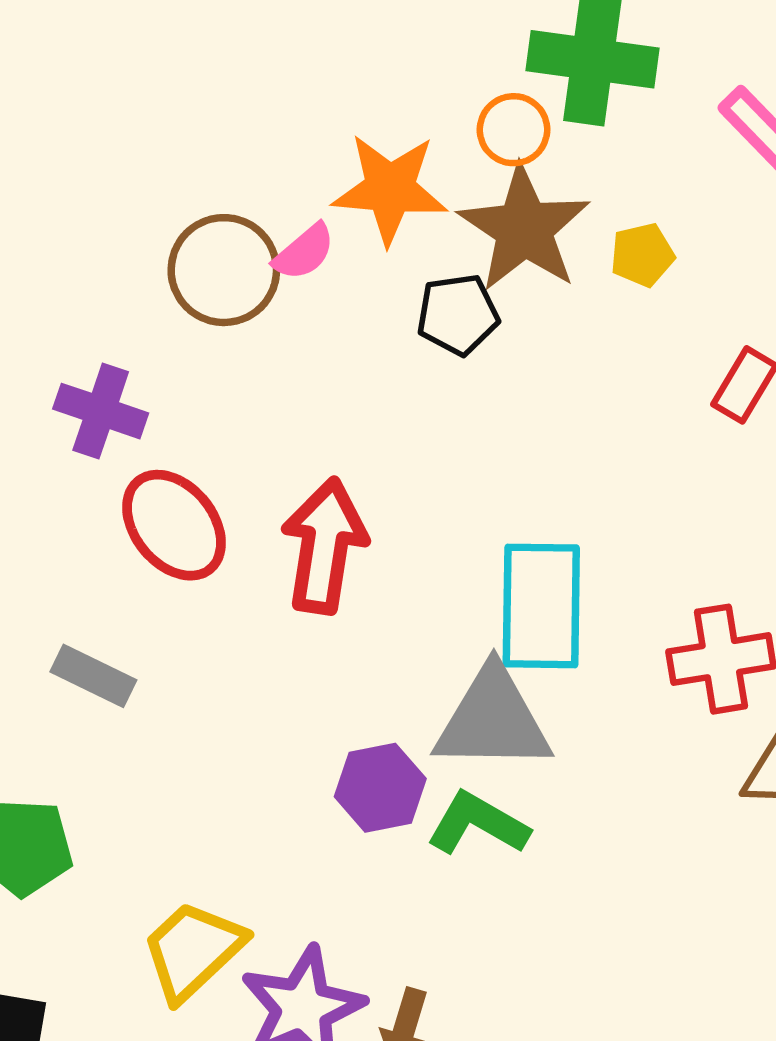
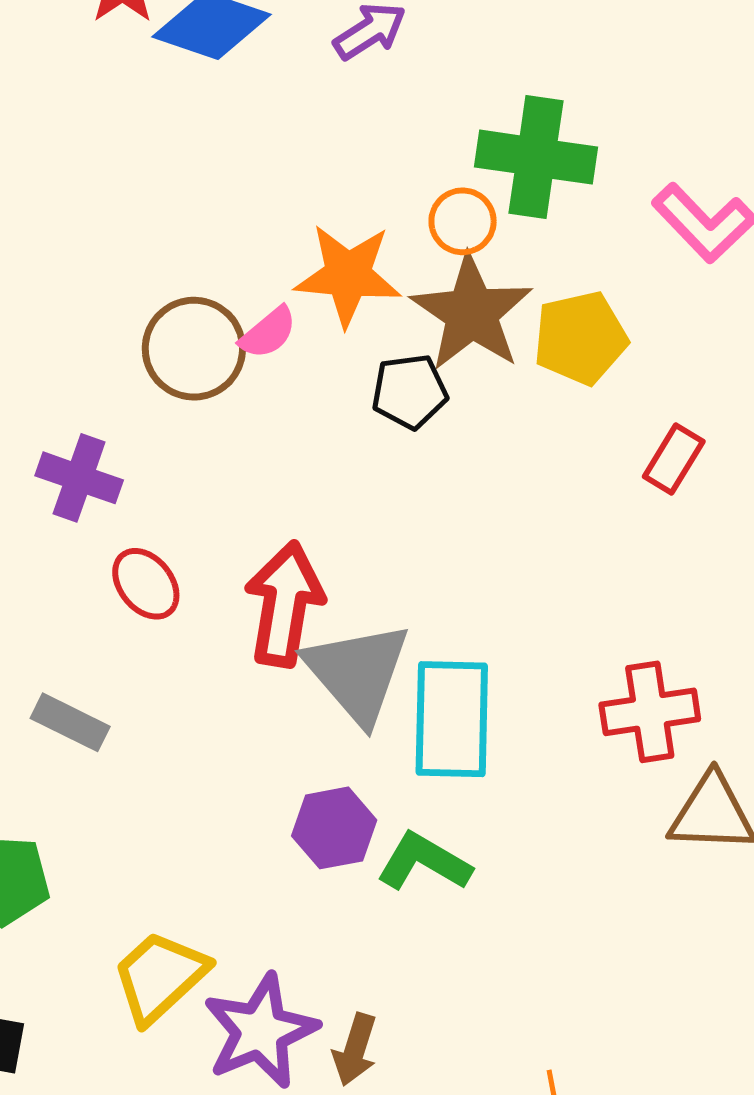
yellow pentagon: (642, 255) -> (580, 338), size x1.6
red ellipse: (174, 525) -> (146, 584), size x0.7
cyan rectangle: (541, 606) -> (452, 719), moved
gray triangle: (493, 720) -> (357, 673), moved, turned 48

